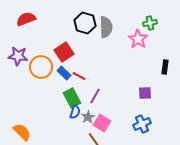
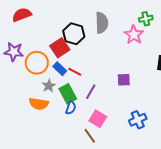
black hexagon: (85, 23) -> (74, 34), moved
purple square: (145, 93) -> (124, 80), moved
gray star: (88, 117) -> (49, 86), moved
orange semicircle: (22, 132) -> (39, 104), moved, turned 144

